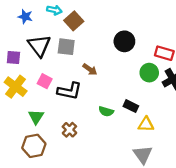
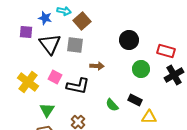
blue star: (25, 17) -> (45, 18), moved
purple square: (13, 58) -> (26, 32), moved
brown arrow: (90, 69) -> (97, 66), turned -32
green circle: (149, 73) -> (141, 69), moved
green semicircle: (106, 111) -> (112, 105), turned 32

